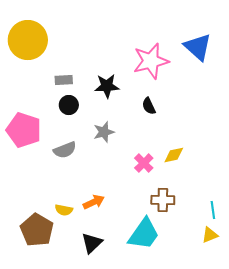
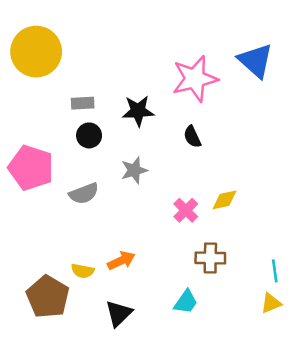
cyan trapezoid: (144, 234) -> (186, 302), size x0.6

